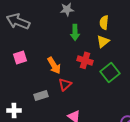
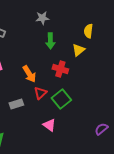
yellow semicircle: (104, 22) -> (88, 31), moved
green square: (110, 72) -> (61, 99), moved

